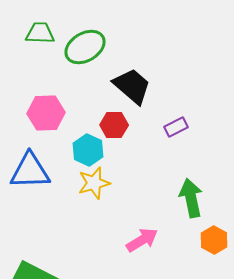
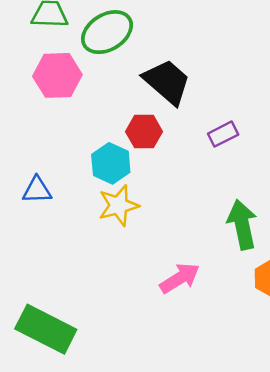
pink hexagon: (46, 113) -> (57, 75), moved
blue triangle: (30, 171) -> (37, 190), size x0.6

